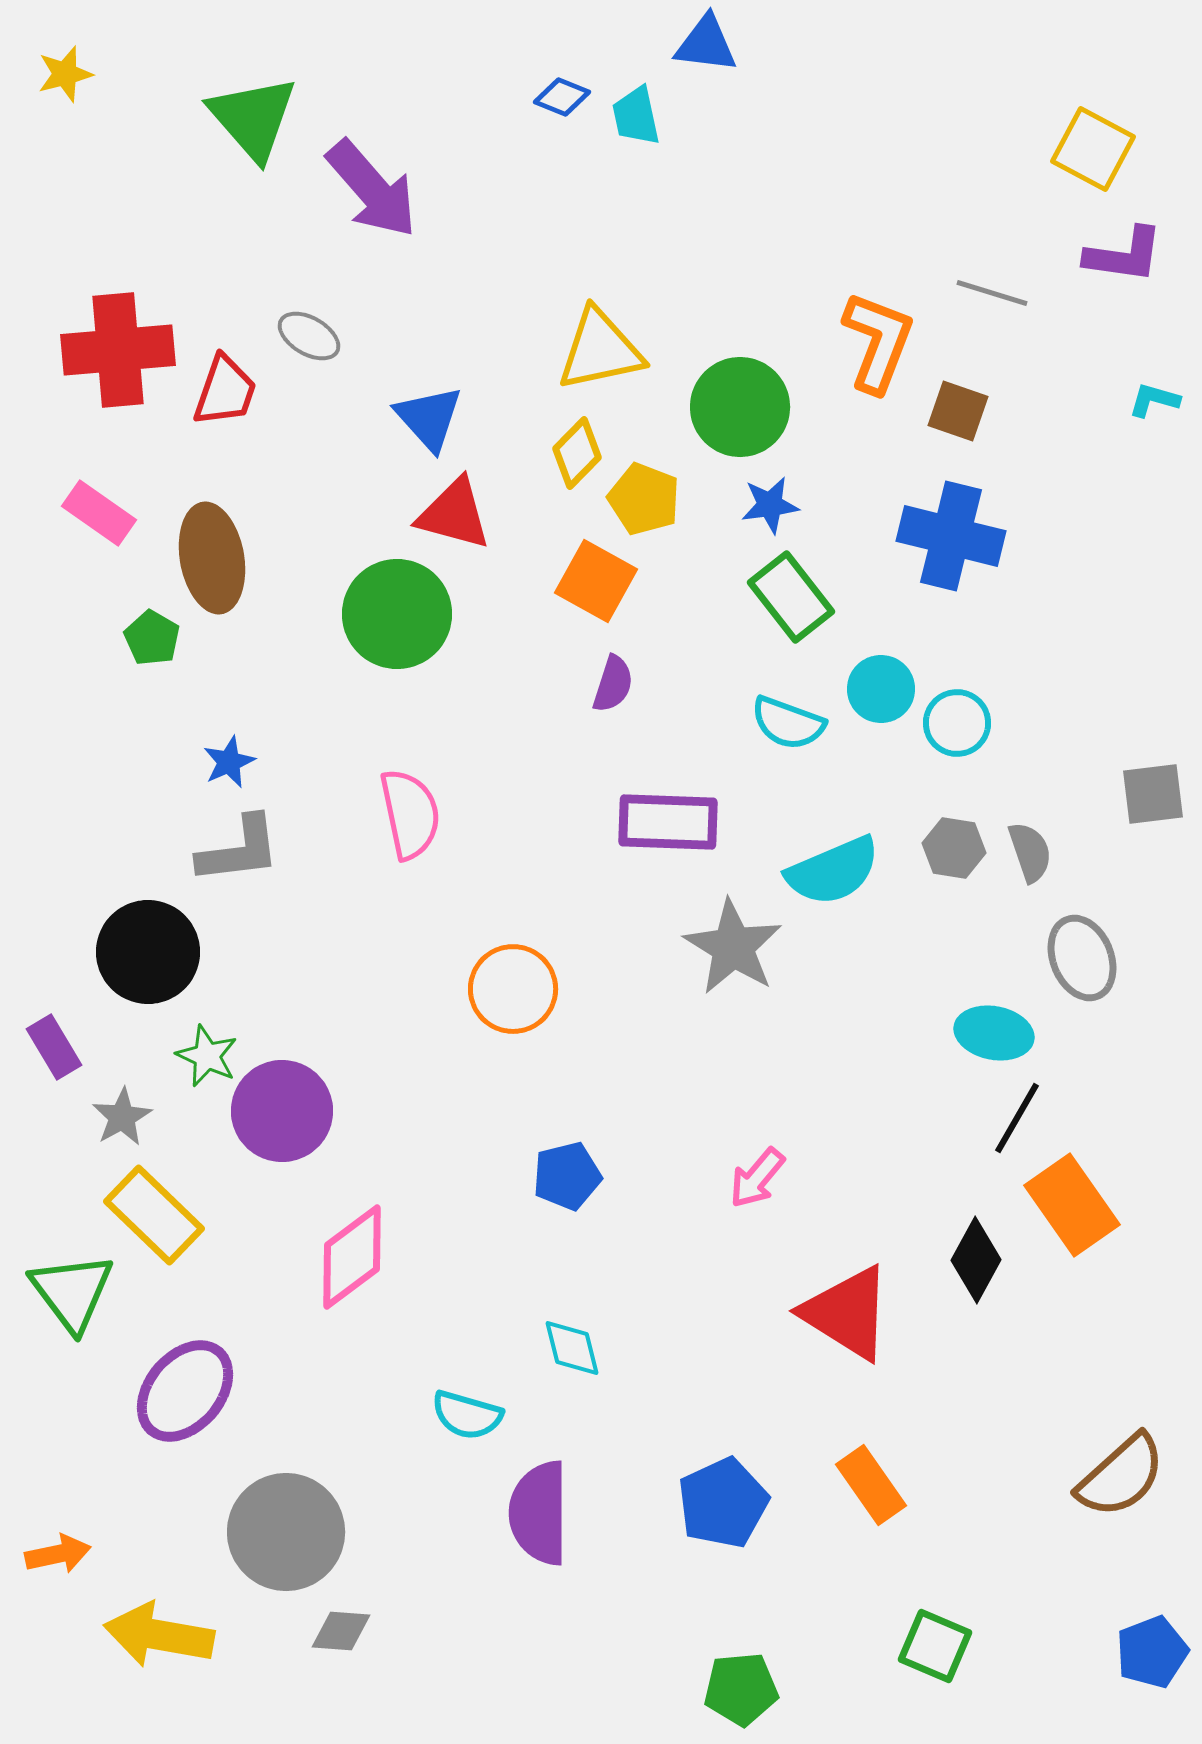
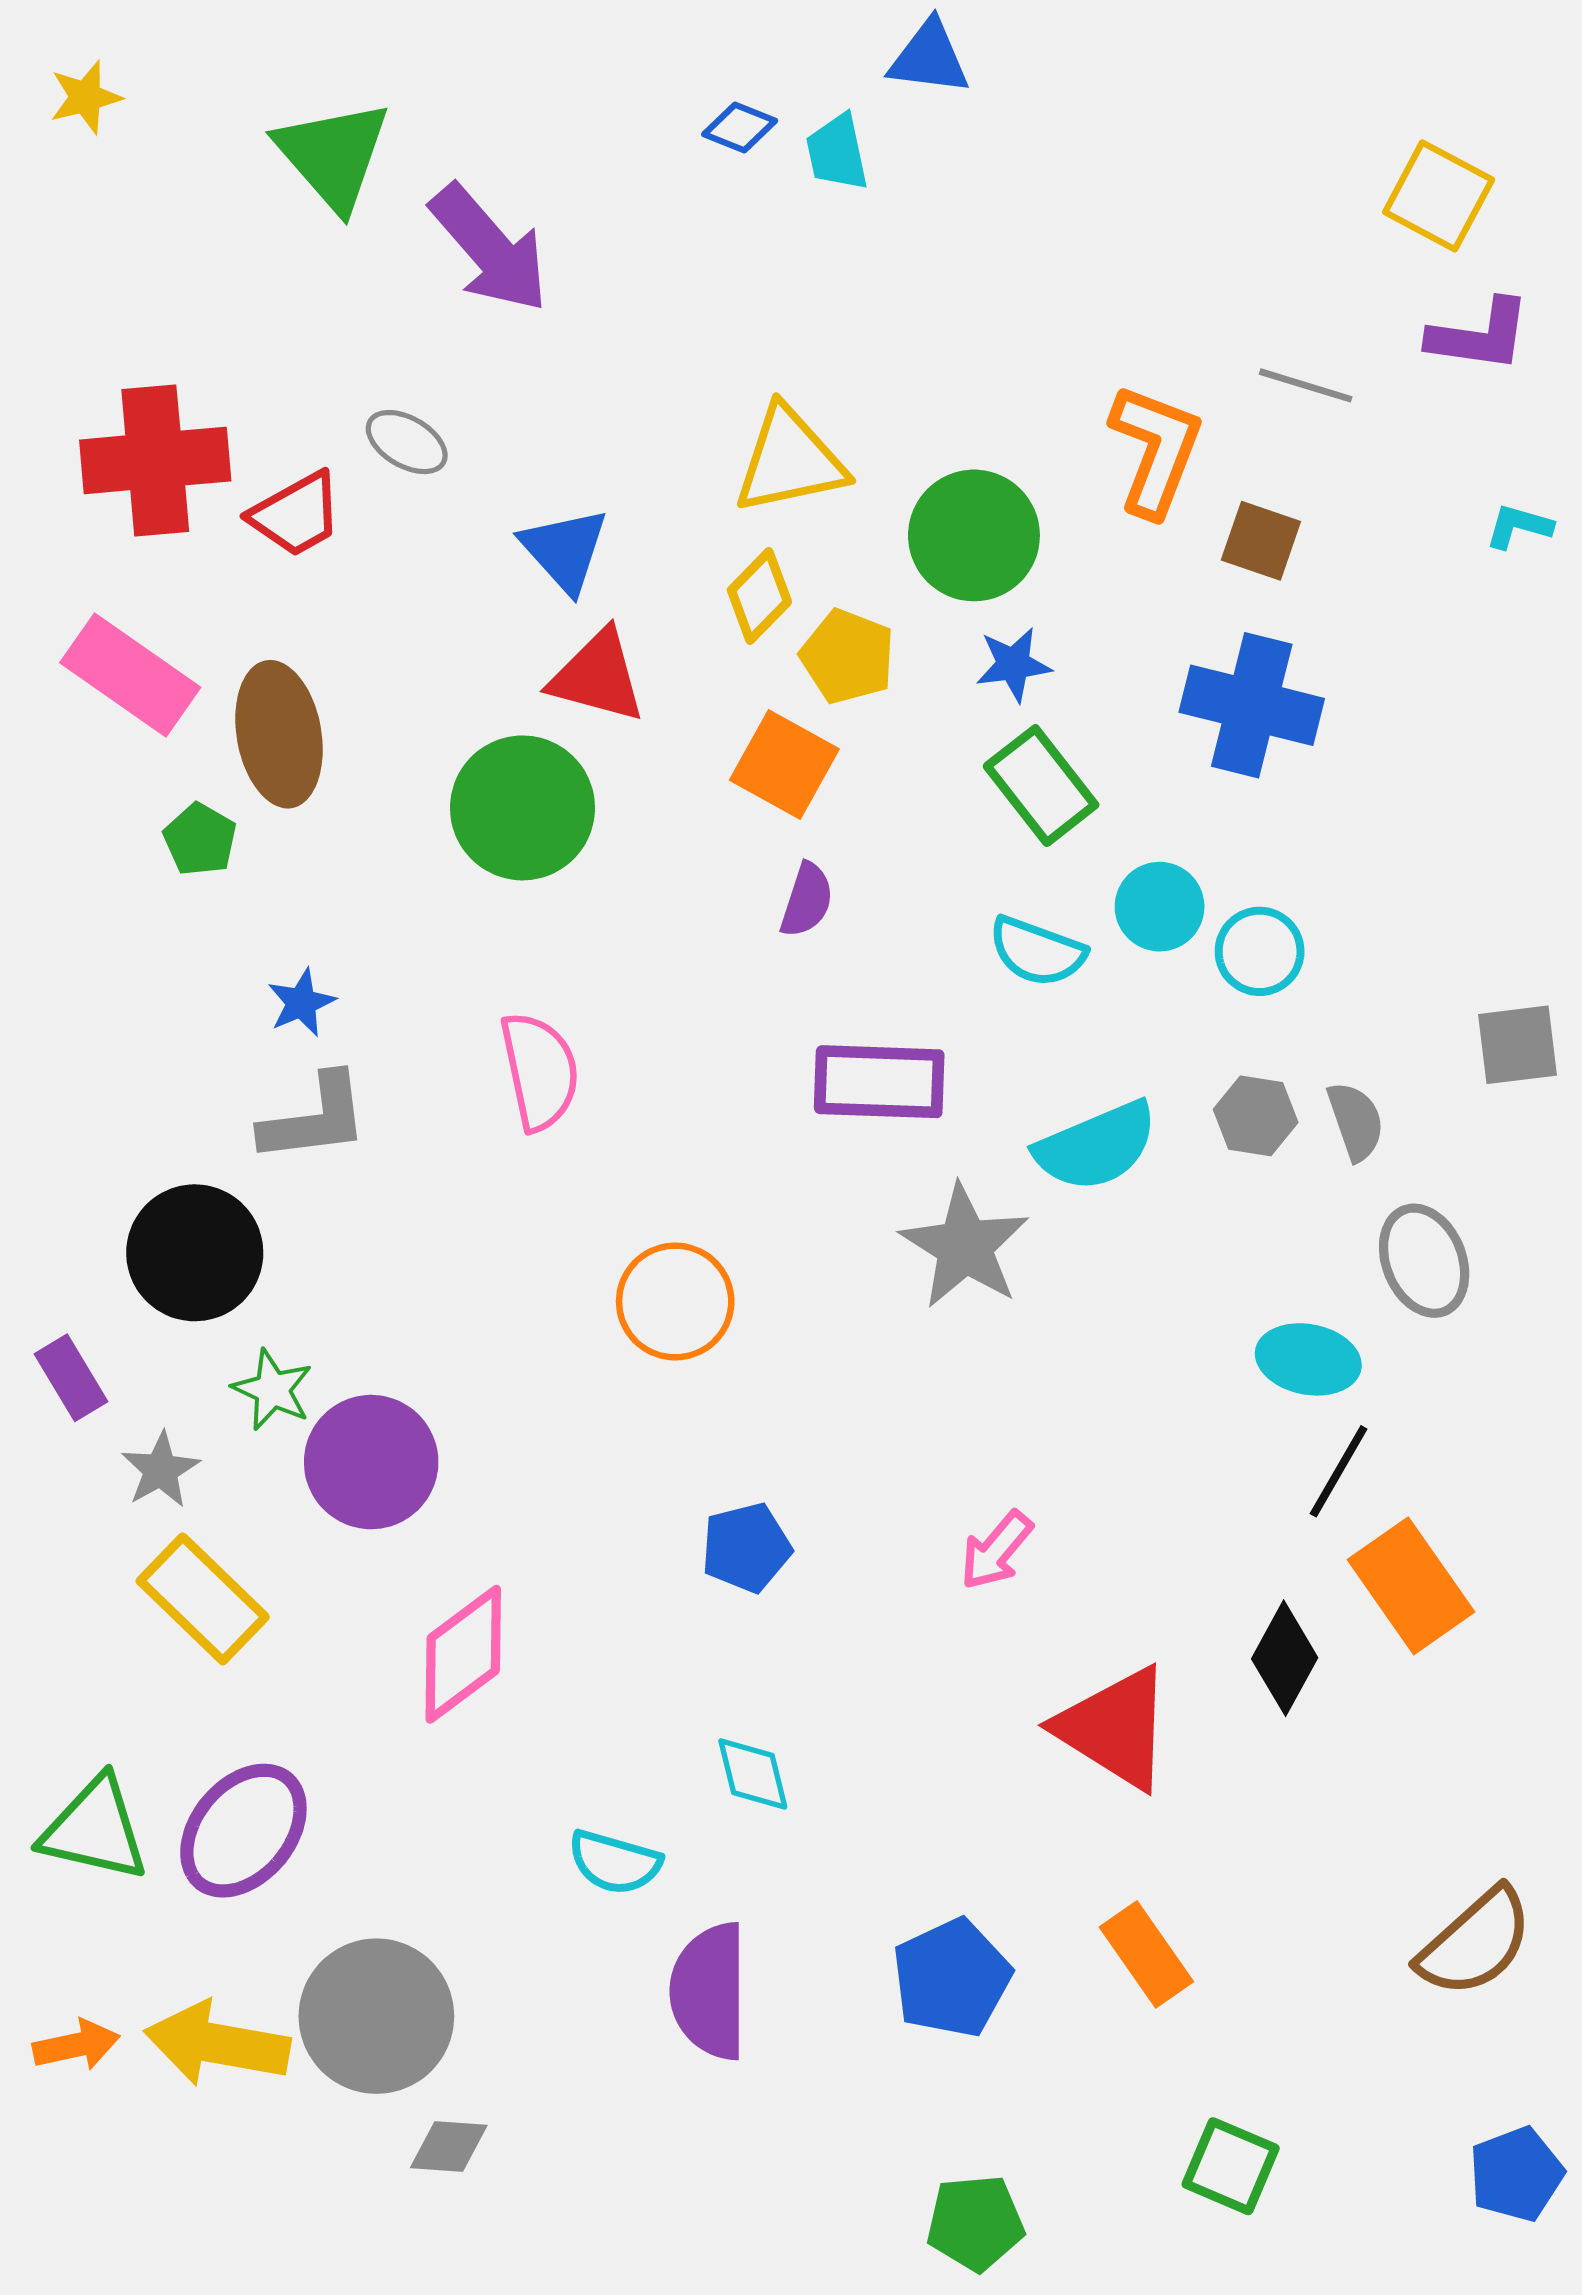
red trapezoid: (225, 391) -> (296, 514), turned 42
pink rectangle: (99, 513) -> (130, 675), size x1.4
green triangle: (72, 1292) -> (95, 1829), moved, turned -40
yellow arrow: (159, 1635) -> (217, 2044), moved

